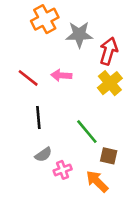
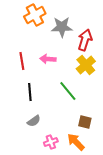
red line: (28, 78) -> (22, 61), turned 42
green line: (87, 132) -> (68, 91), moved
pink cross: (63, 170) -> (51, 142), moved

